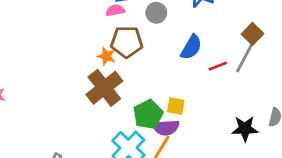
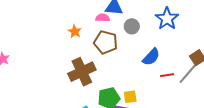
orange star: (106, 56) -> (75, 31), moved
yellow square: (176, 106) -> (130, 97), turned -32

